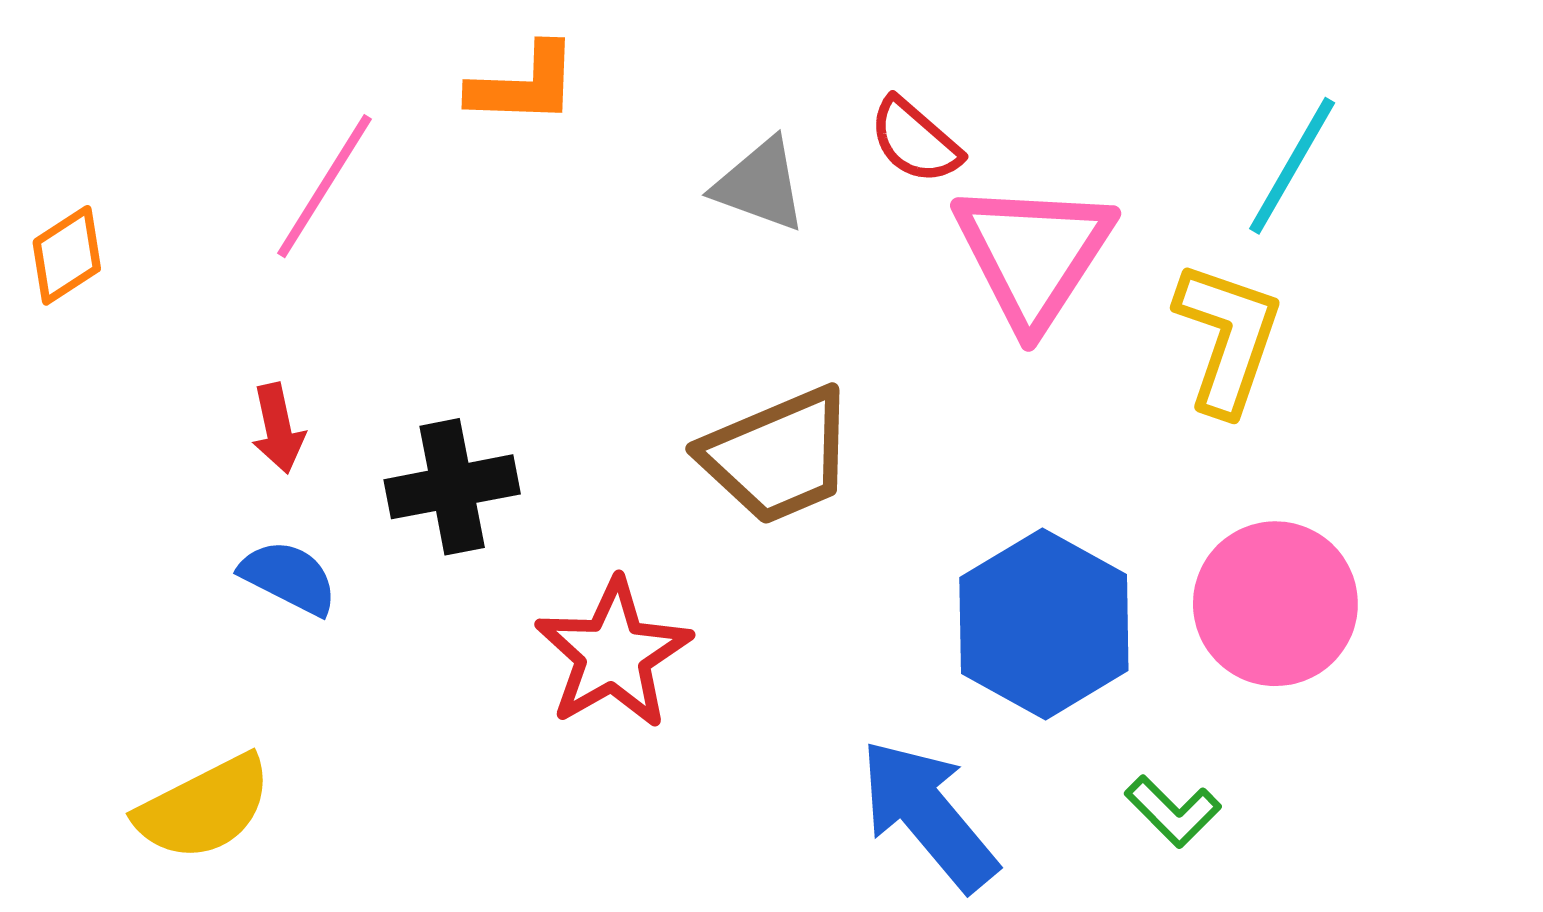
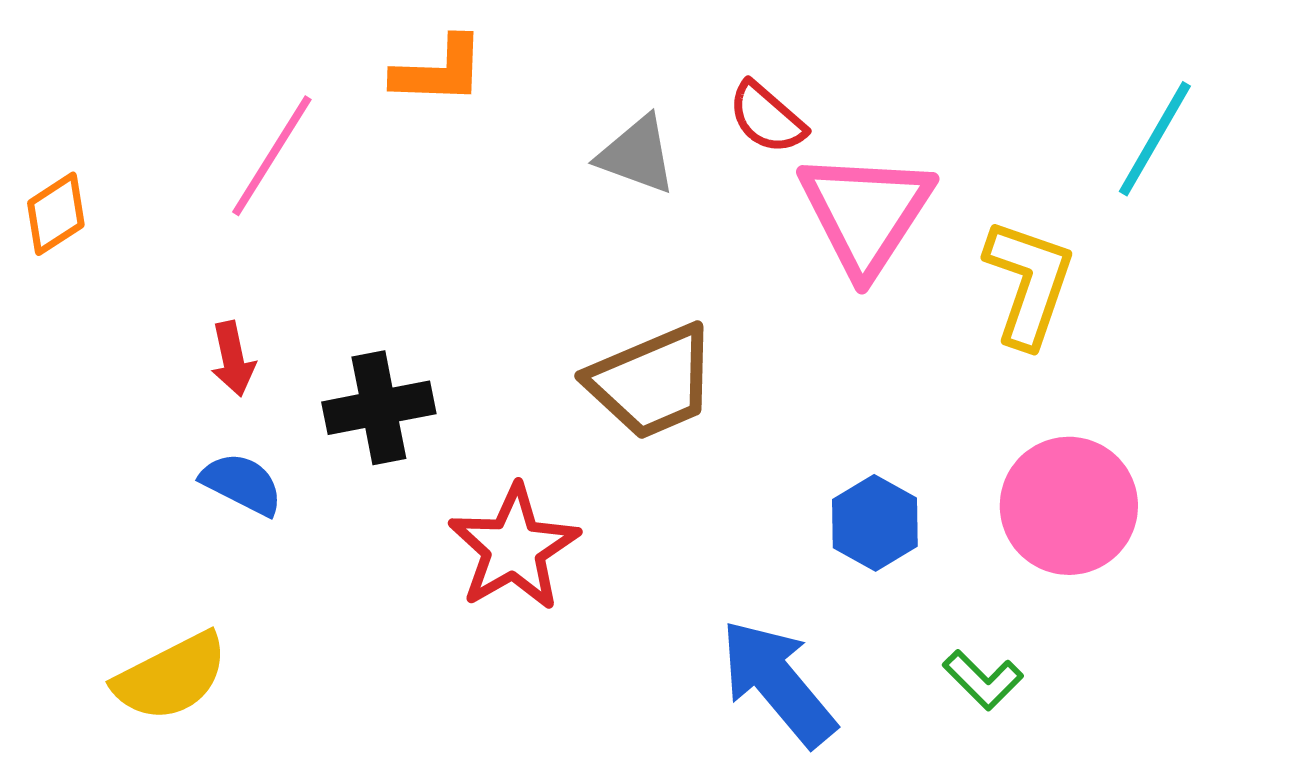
cyan line: (1292, 166) -> (1155, 139), moved
blue hexagon: (1044, 624) -> (875, 523), size x0.6

